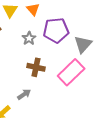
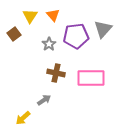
gray triangle: (83, 44) -> (103, 29), moved
pink rectangle: (71, 72) -> (91, 78), turned 44

